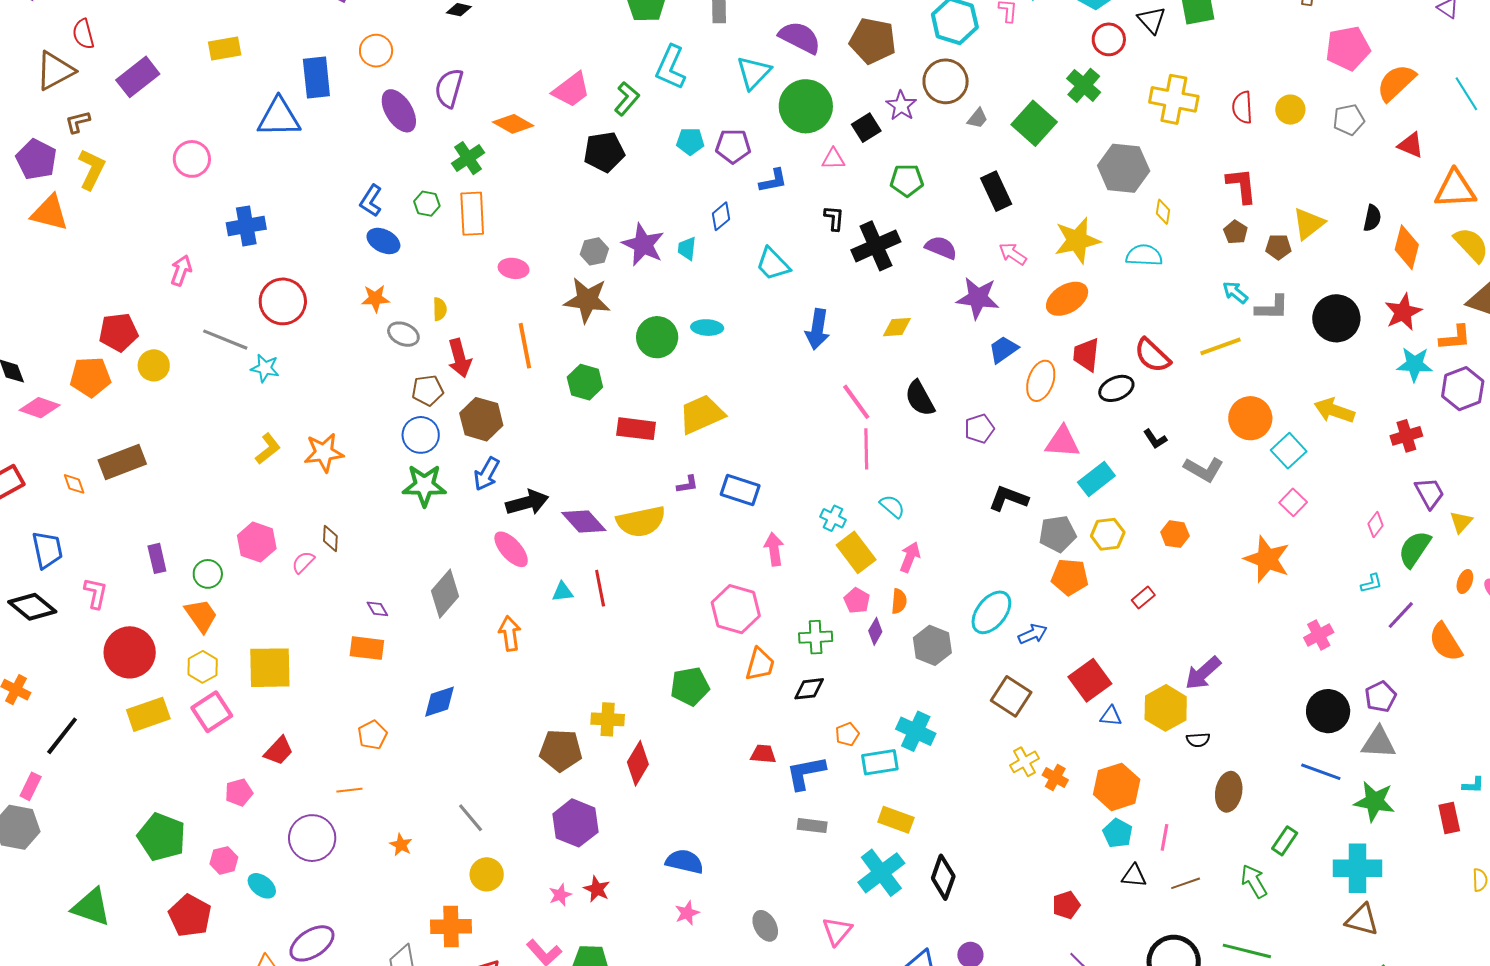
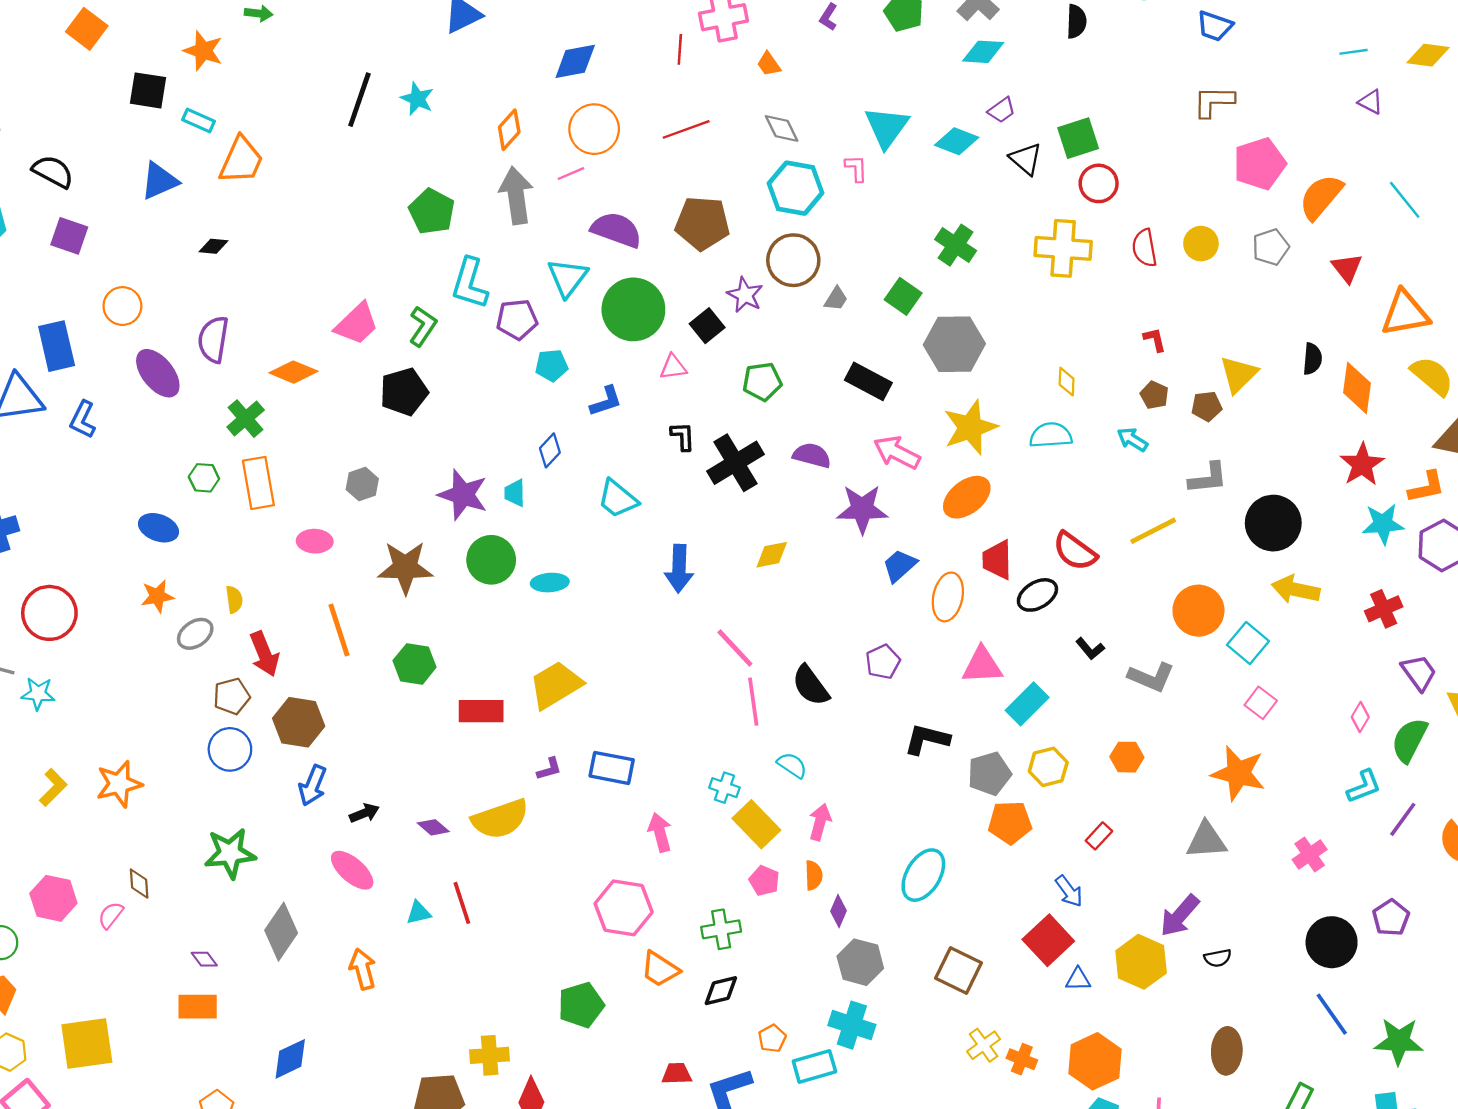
red circle: (1109, 39) -> (1099, 183), moved
green square: (1034, 123) -> (903, 296), size x0.7
cyan pentagon: (690, 141) -> (552, 365), moved
red triangle: (1411, 145) -> (1347, 268), turned 36
purple pentagon: (733, 146) -> (517, 319), moved
gray hexagon: (1124, 168) -> (954, 344), moved
red L-shape: (1242, 186) -> (1155, 340), size x0.6
black rectangle: (996, 191) -> (868, 381), turned -30
blue L-shape: (371, 201) -> (83, 419), moved
gray hexagon: (594, 251) -> (362, 484), moved
pink arrow: (1013, 254) -> (897, 452), size x1.4
cyan arrow: (1235, 292) -> (1132, 439), moved
black circle: (1336, 318) -> (1273, 523), moved
gray ellipse: (403, 334) -> (195, 634), turned -52
green circle: (657, 337) -> (491, 560), moved
black semicircle: (920, 398) -> (811, 685), moved
green star: (424, 485) -> (230, 853), moved
black arrow: (527, 503) -> (364, 813), size x0.6
purple diamond: (584, 522) -> (433, 827), size x0.6
cyan L-shape: (1371, 583) -> (1364, 787), size x1.4
purple diamond: (875, 631) -> (838, 911), moved
blue arrow: (1033, 634) -> (1069, 891), moved, turned 84
gray hexagon: (932, 645) -> (860, 962), moved
orange trapezoid: (760, 664) -> (660, 969), turned 114
black semicircle: (1198, 740) -> (1218, 958), moved
gray triangle: (1379, 743) -> (1206, 840), moved
blue line: (1321, 772) -> (1332, 1014), turned 42

